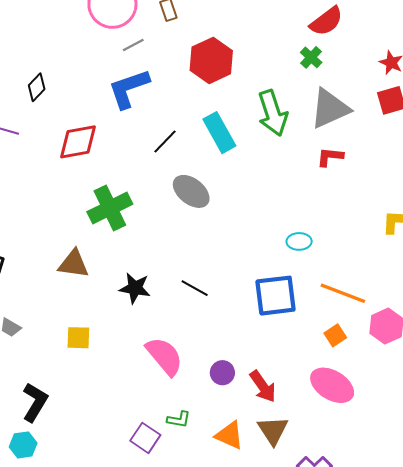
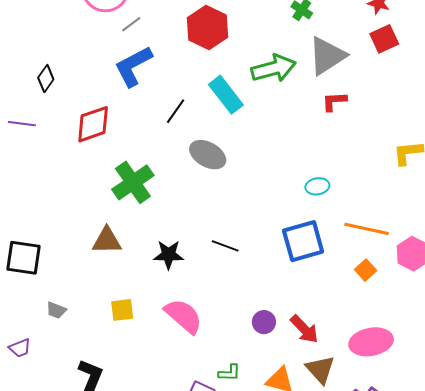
green arrow: (273, 113) -> (274, 68), turned -78
pink semicircle: (164, 356) -> (184, 316), moved
pink ellipse: (332, 385) -> (371, 342), moved, turned -33

